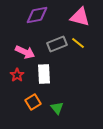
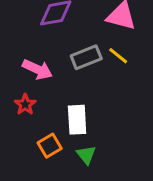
white rectangle: (44, 74) -> (77, 120), moved

